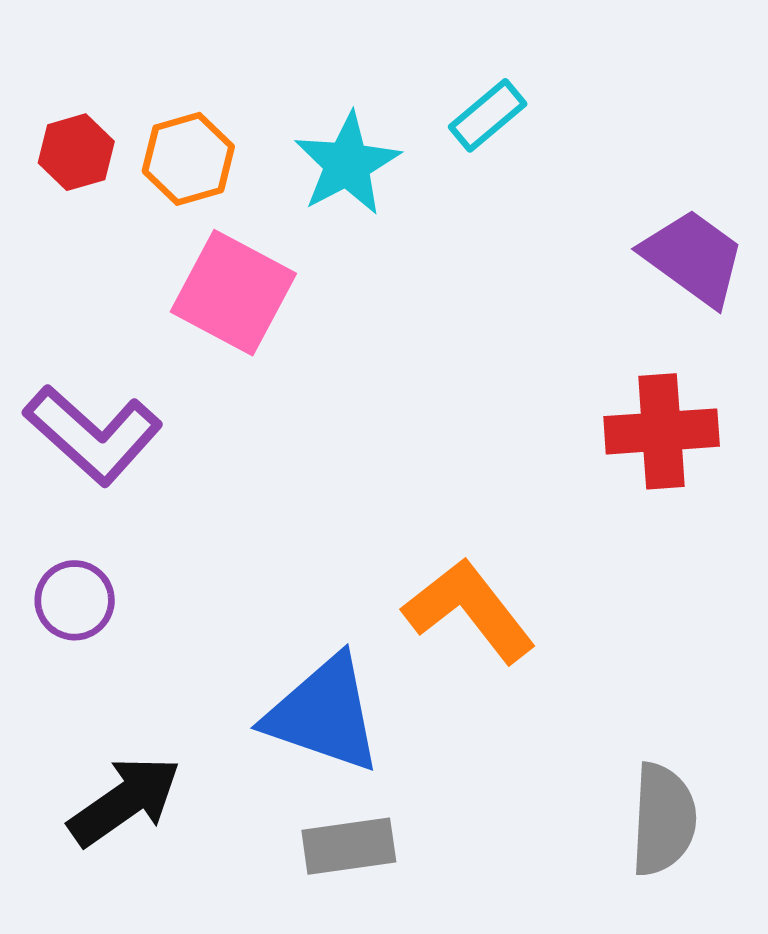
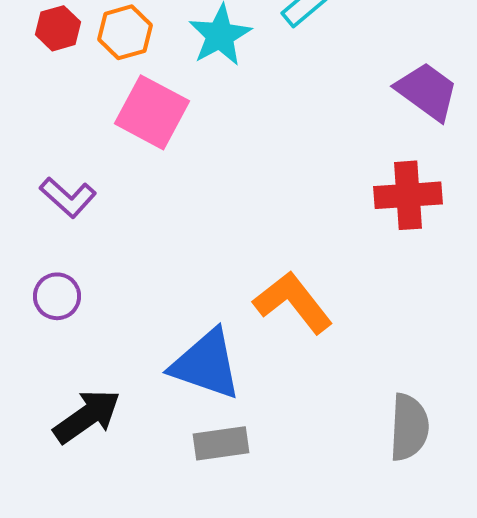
purple L-shape: (93, 435) -> (68, 197), size x0.7

